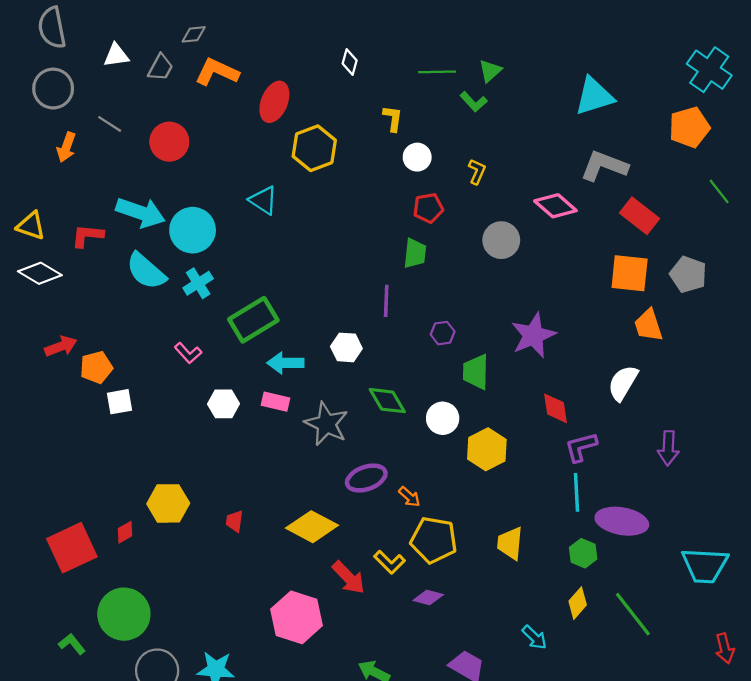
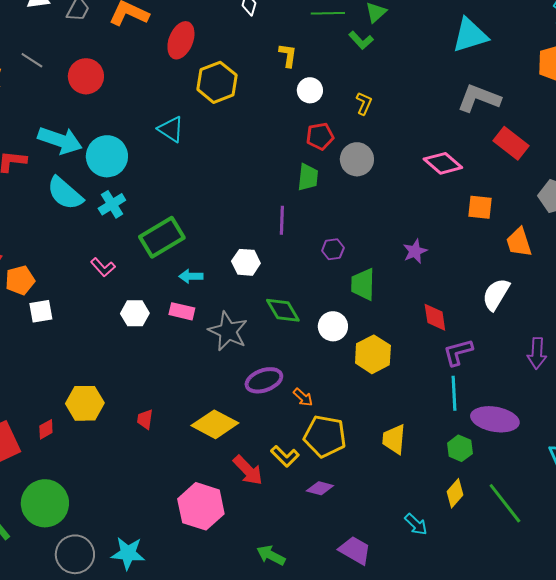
pink diamond: (555, 206) -> (443, 163), moved
gray circle: (501, 240) -> (357, 159), moved
orange square: (630, 273) -> (480, 207), moved, size x0.7
purple star: (533, 335) -> (415, 251), size x0.6
cyan arrow: (285, 363) -> (191, 276), size x0.7

